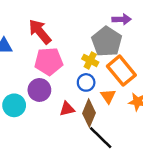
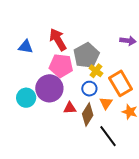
gray pentagon: (107, 42) -> (86, 55), moved
purple circle: (39, 90) -> (49, 88), size x1.4
black line: (101, 138) -> (108, 136), moved

